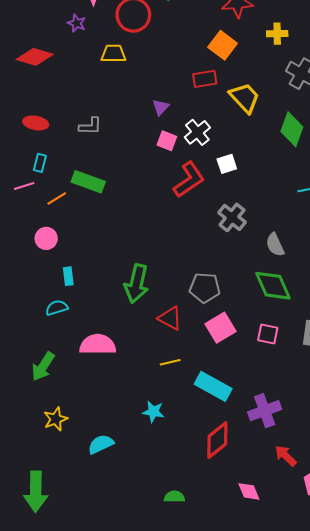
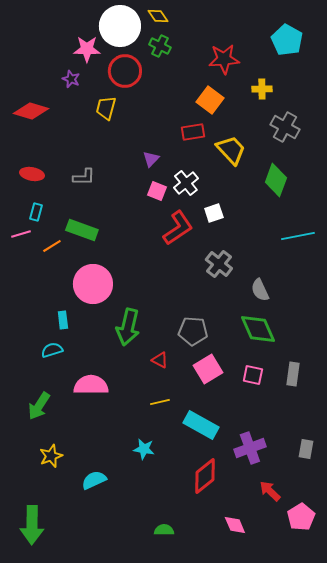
yellow trapezoid: (113, 54) -> (106, 108), turned -75
pink circle: (46, 238) -> (93, 284), moved, size x1.8
red triangle: (170, 318) -> (160, 360), size x0.7

